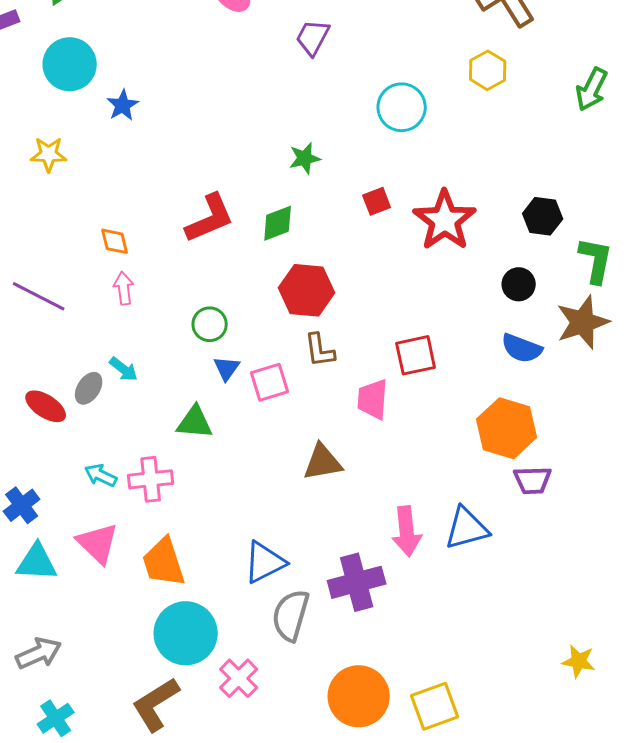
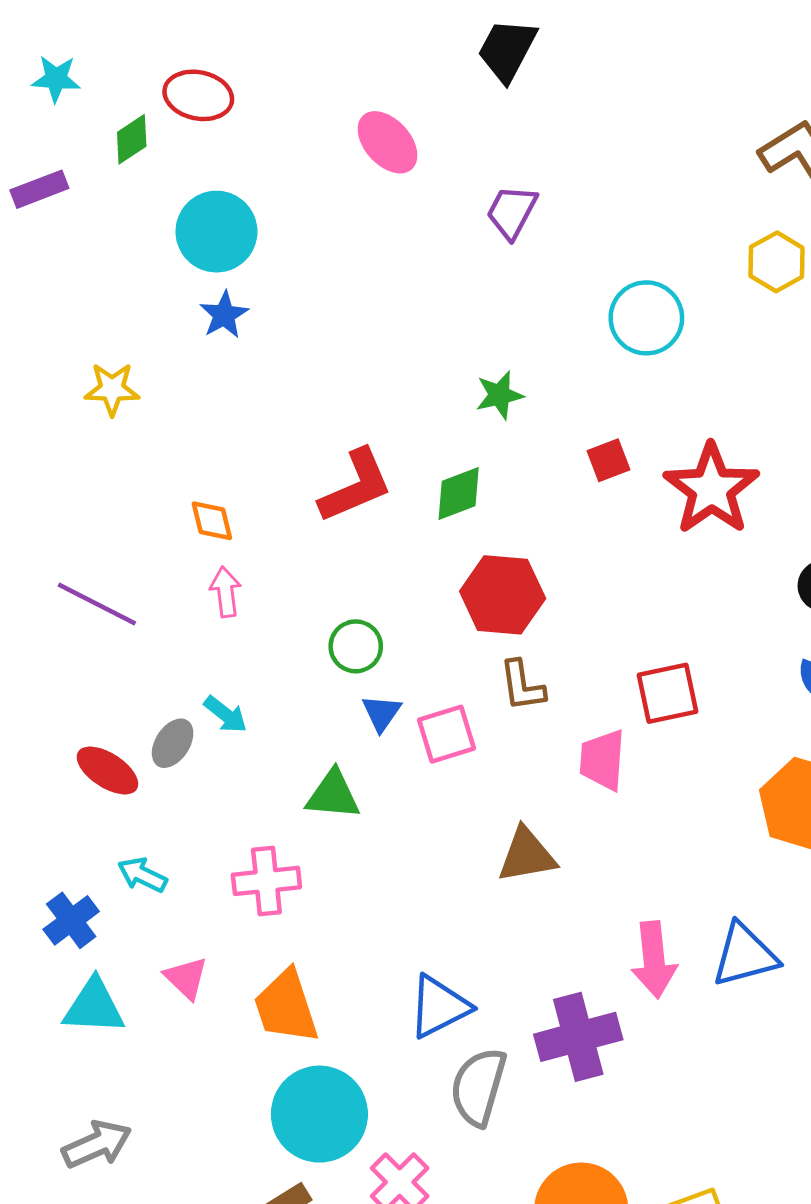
cyan circle: (70, 64) -> (216, 232), moved
cyan arrow: (101, 475) -> (142, 875), moved
pink triangle: (98, 543) -> (186, 978), size x0.7

